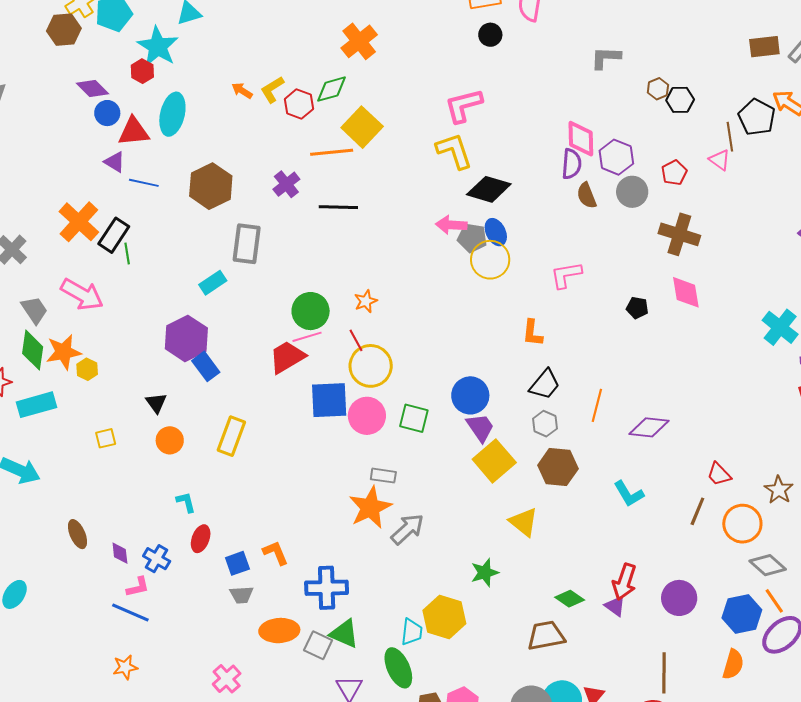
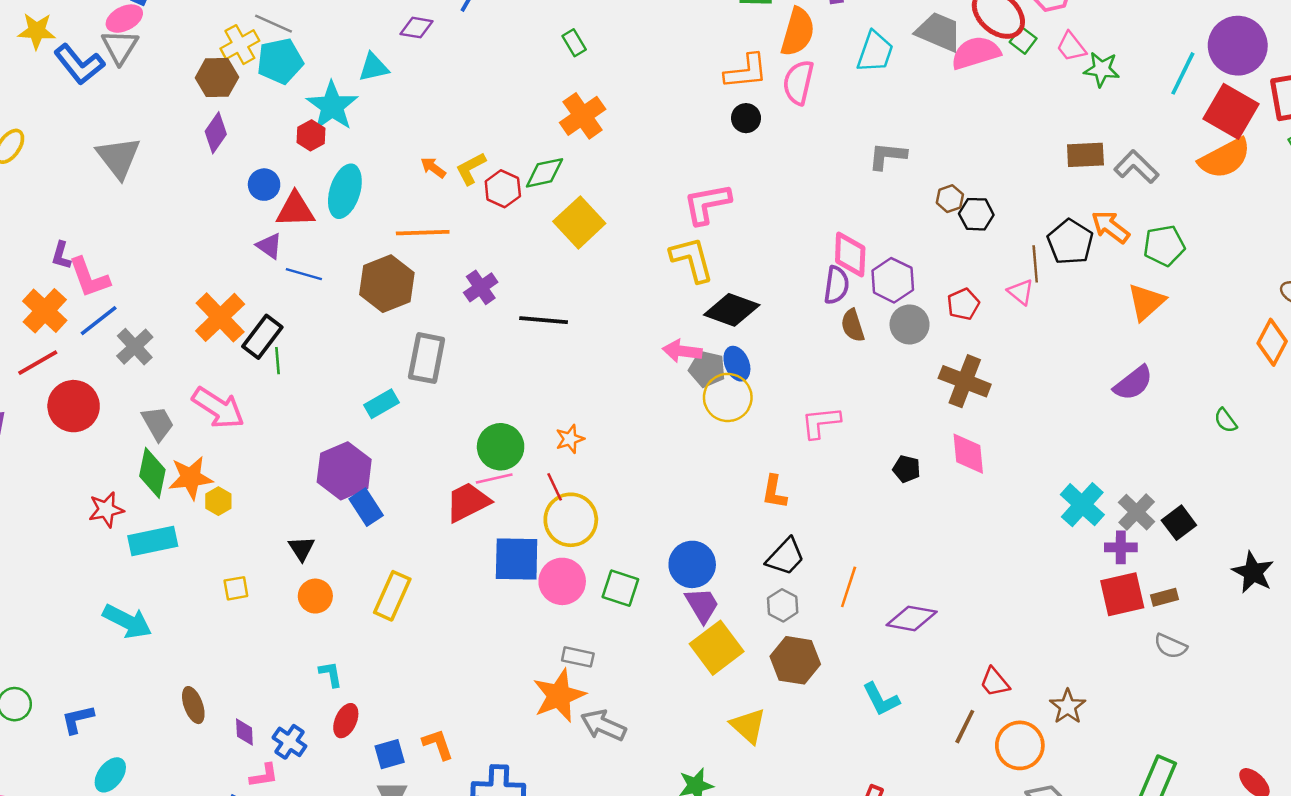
purple diamond: (92, 89) -> (216, 133), moved, turned 76
orange line: (332, 152) -> (423, 233), moved
gray arrow: (407, 529) -> (603, 725), turned -117

